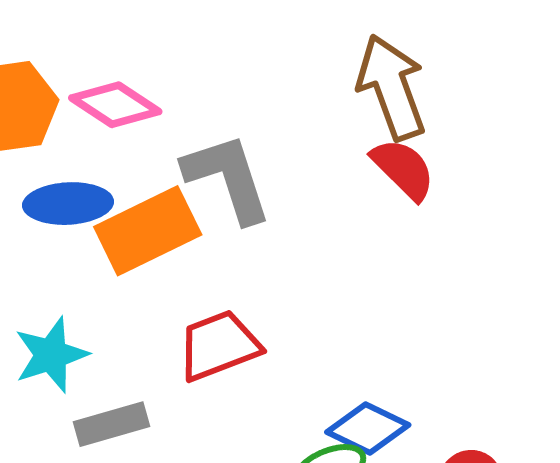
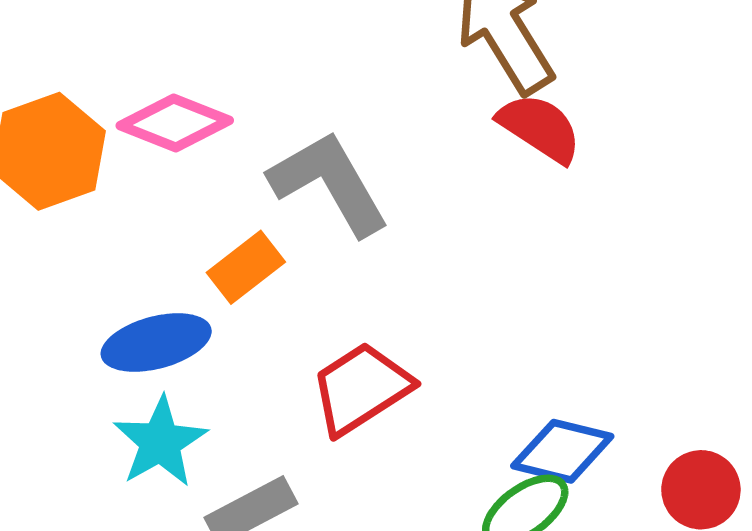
blue ellipse: (68, 204) -> (156, 343), moved
orange rectangle: (148, 231) -> (246, 267), size x0.6

